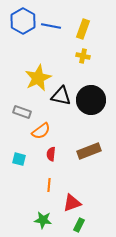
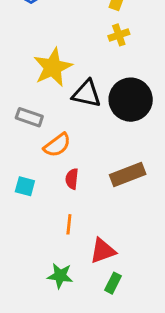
yellow cross: (83, 56) -> (119, 35), turned -32

